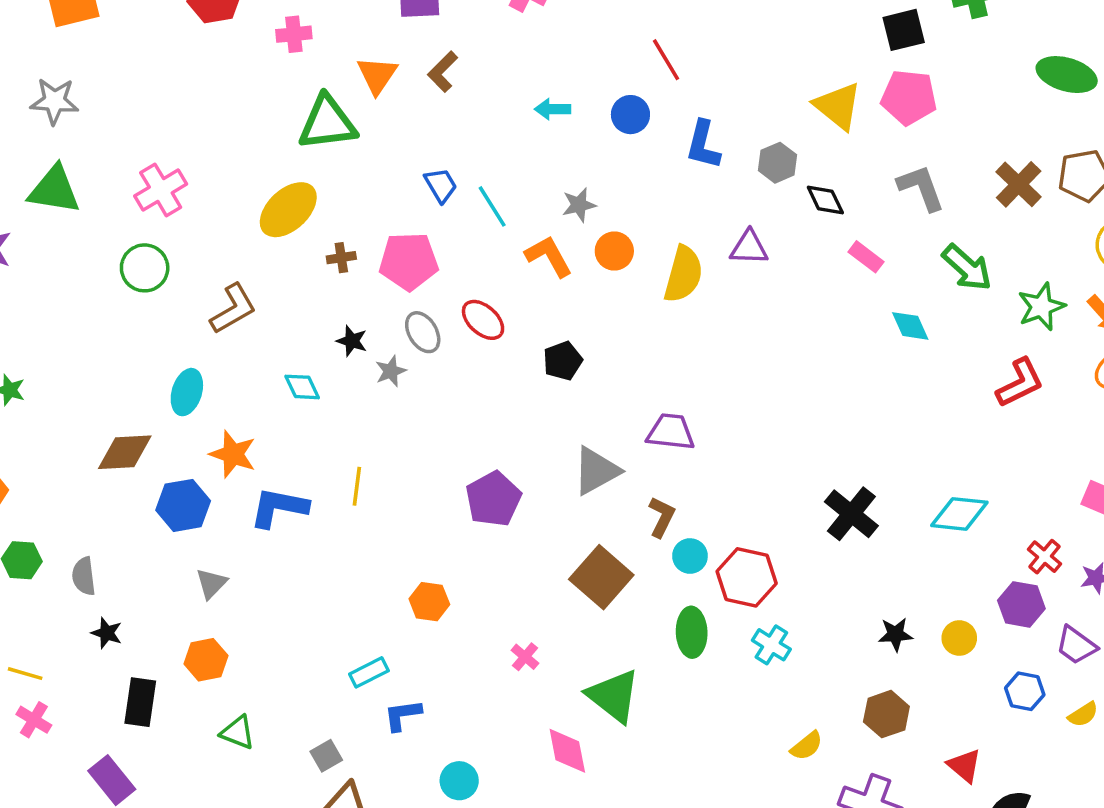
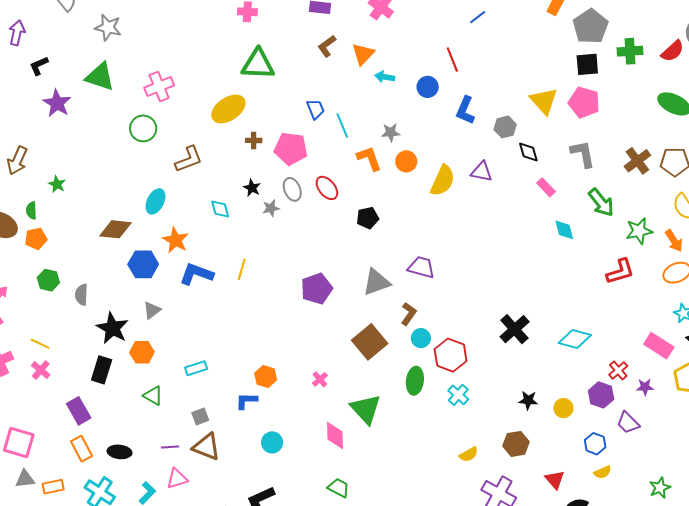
orange triangle: (377, 75) -> (363, 54), moved
orange hexagon: (429, 602) -> (266, 377), moved
black star: (107, 633) -> (112, 328), moved, size x1.8
cyan rectangle: (369, 672) -> (196, 368), moved
yellow semicircle: (1083, 714) -> (603, 472), moved

